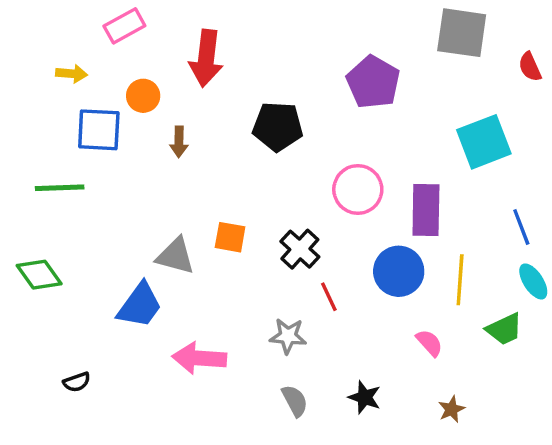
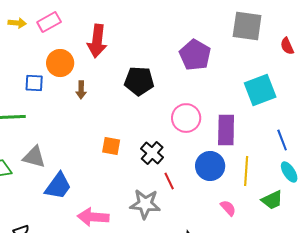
yellow arrow: (72, 74) -> (17, 23), moved
orange circle: (143, 96) -> (60, 63), size x1.4
blue square: (99, 130) -> (34, 83), size x0.7
gray triangle: (175, 256) -> (34, 157), moved
gray star: (288, 336) -> (145, 204), size x1.4

